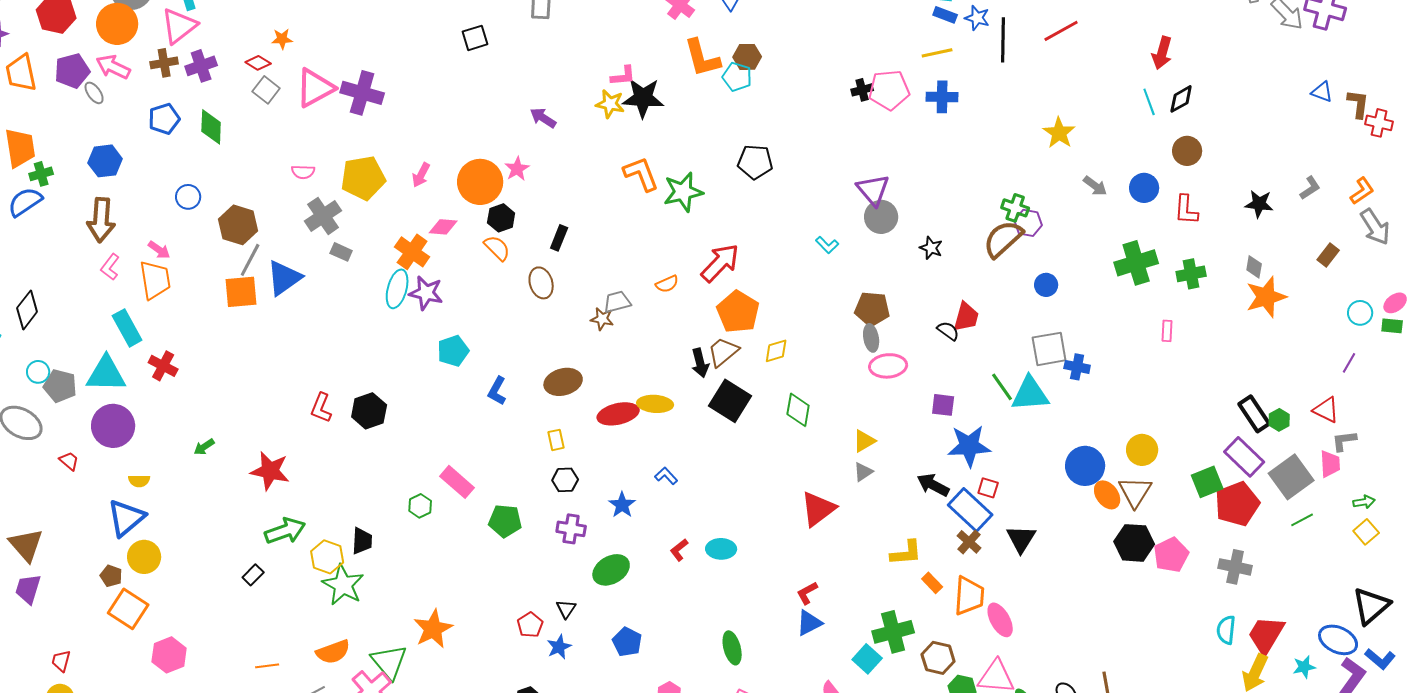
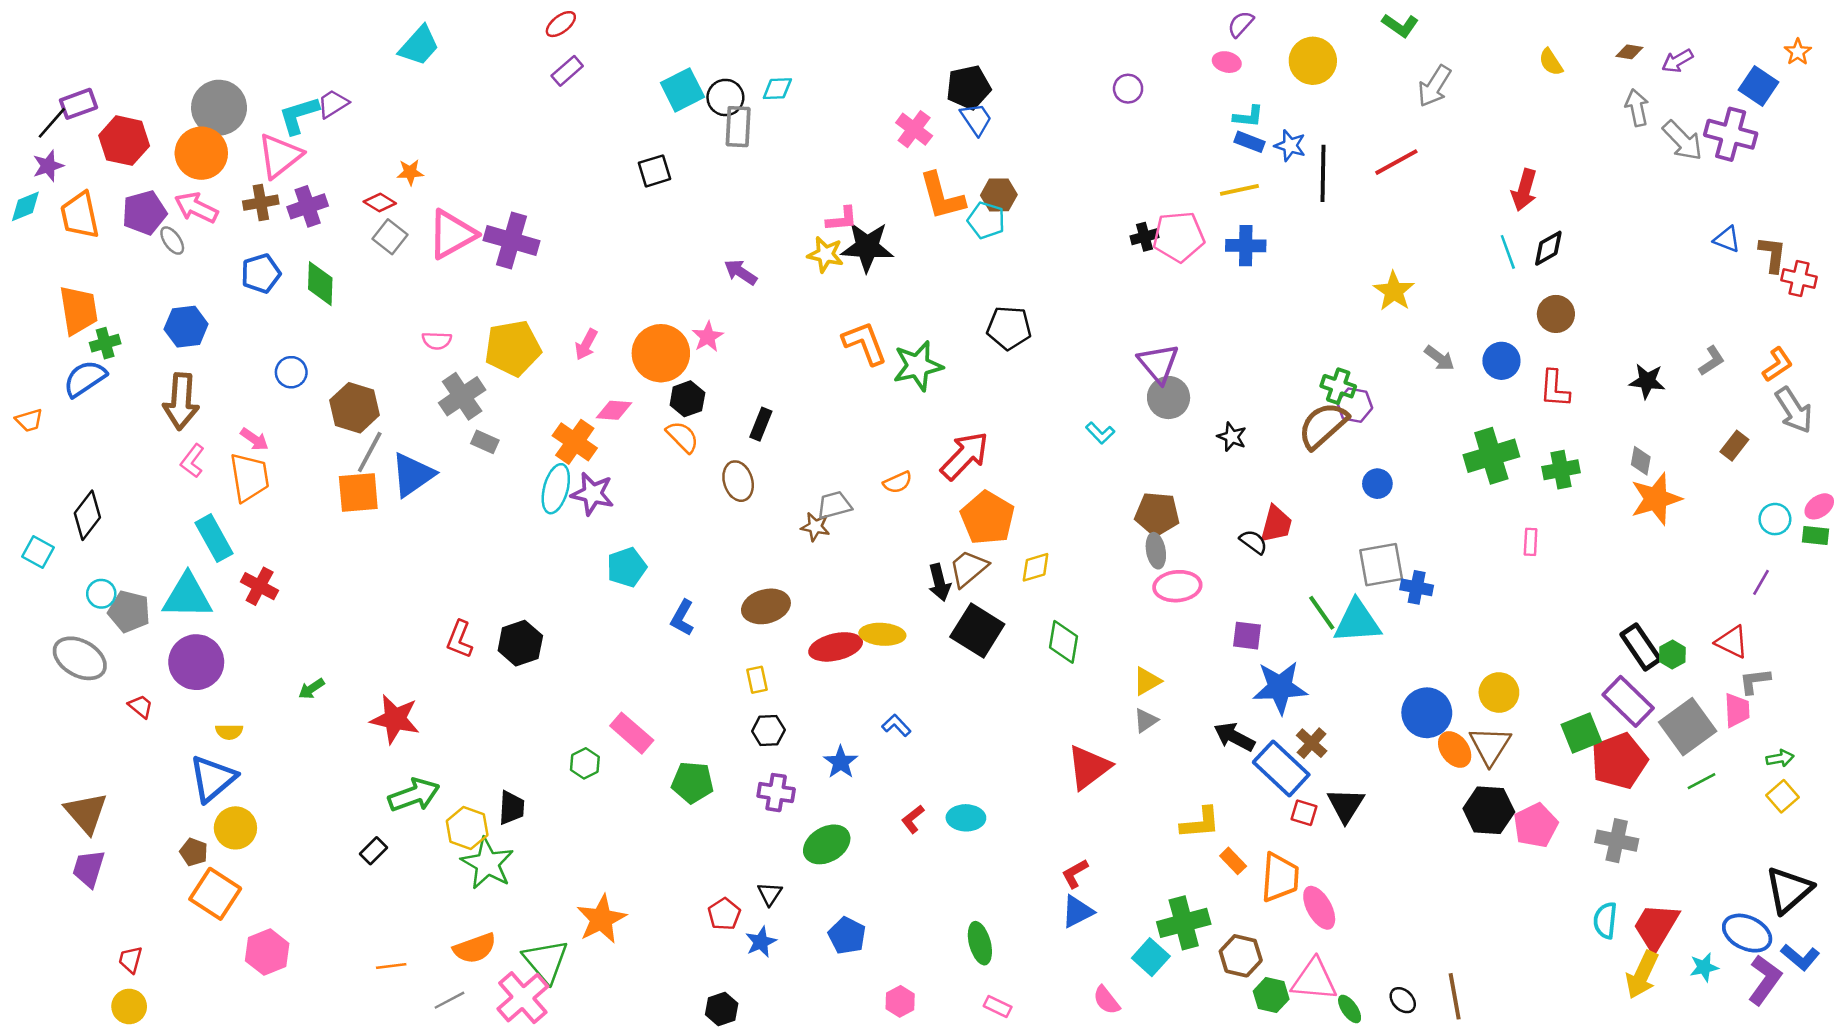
red square: (988, 488) -> (1304, 813), moved
brown cross: (969, 542) -> (1312, 743), moved

